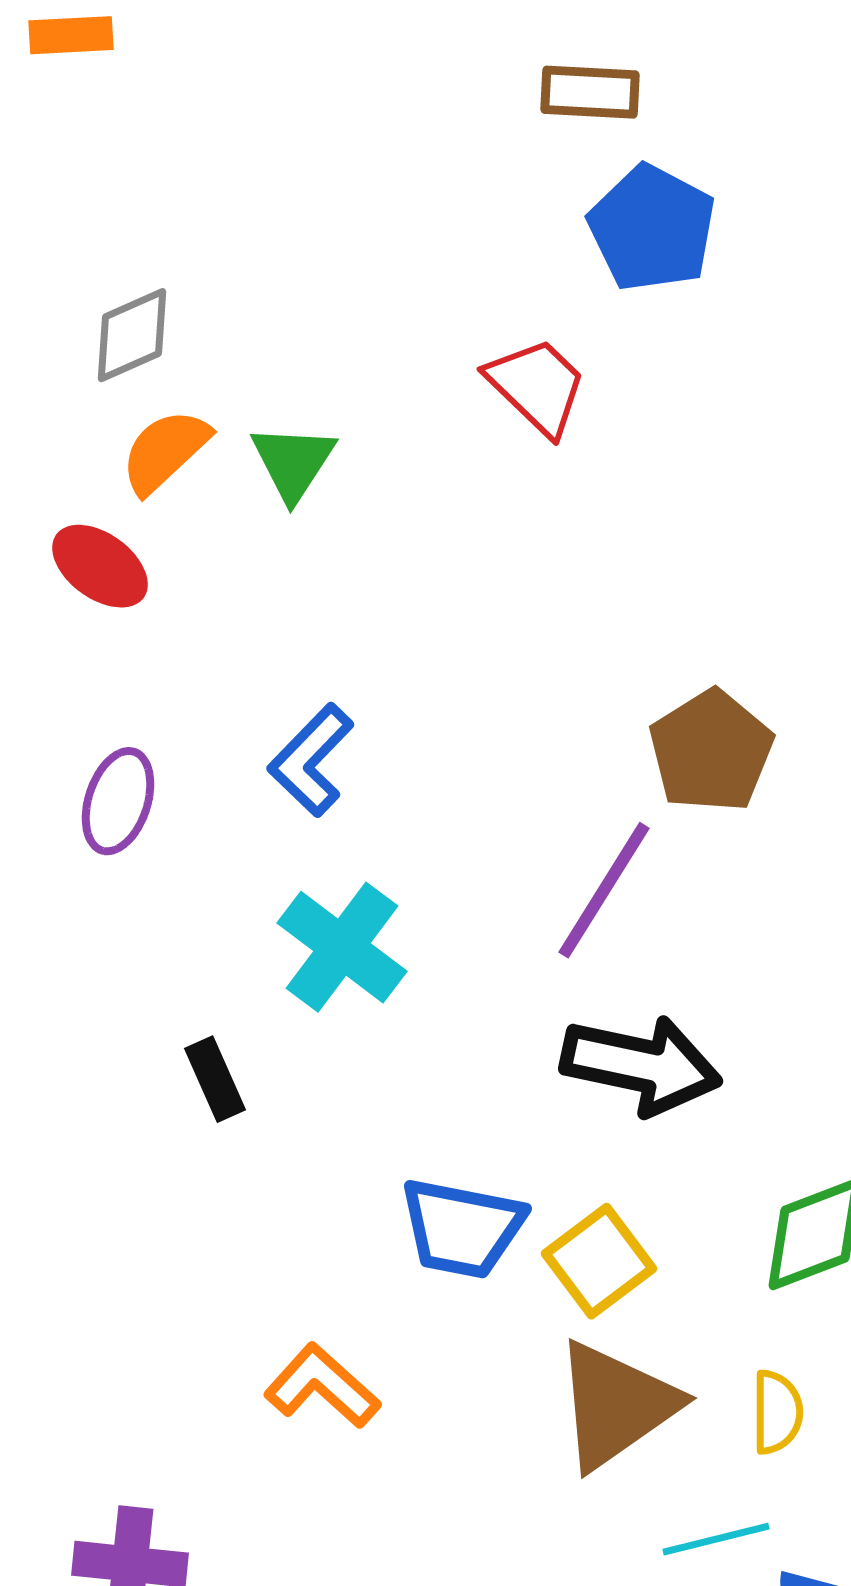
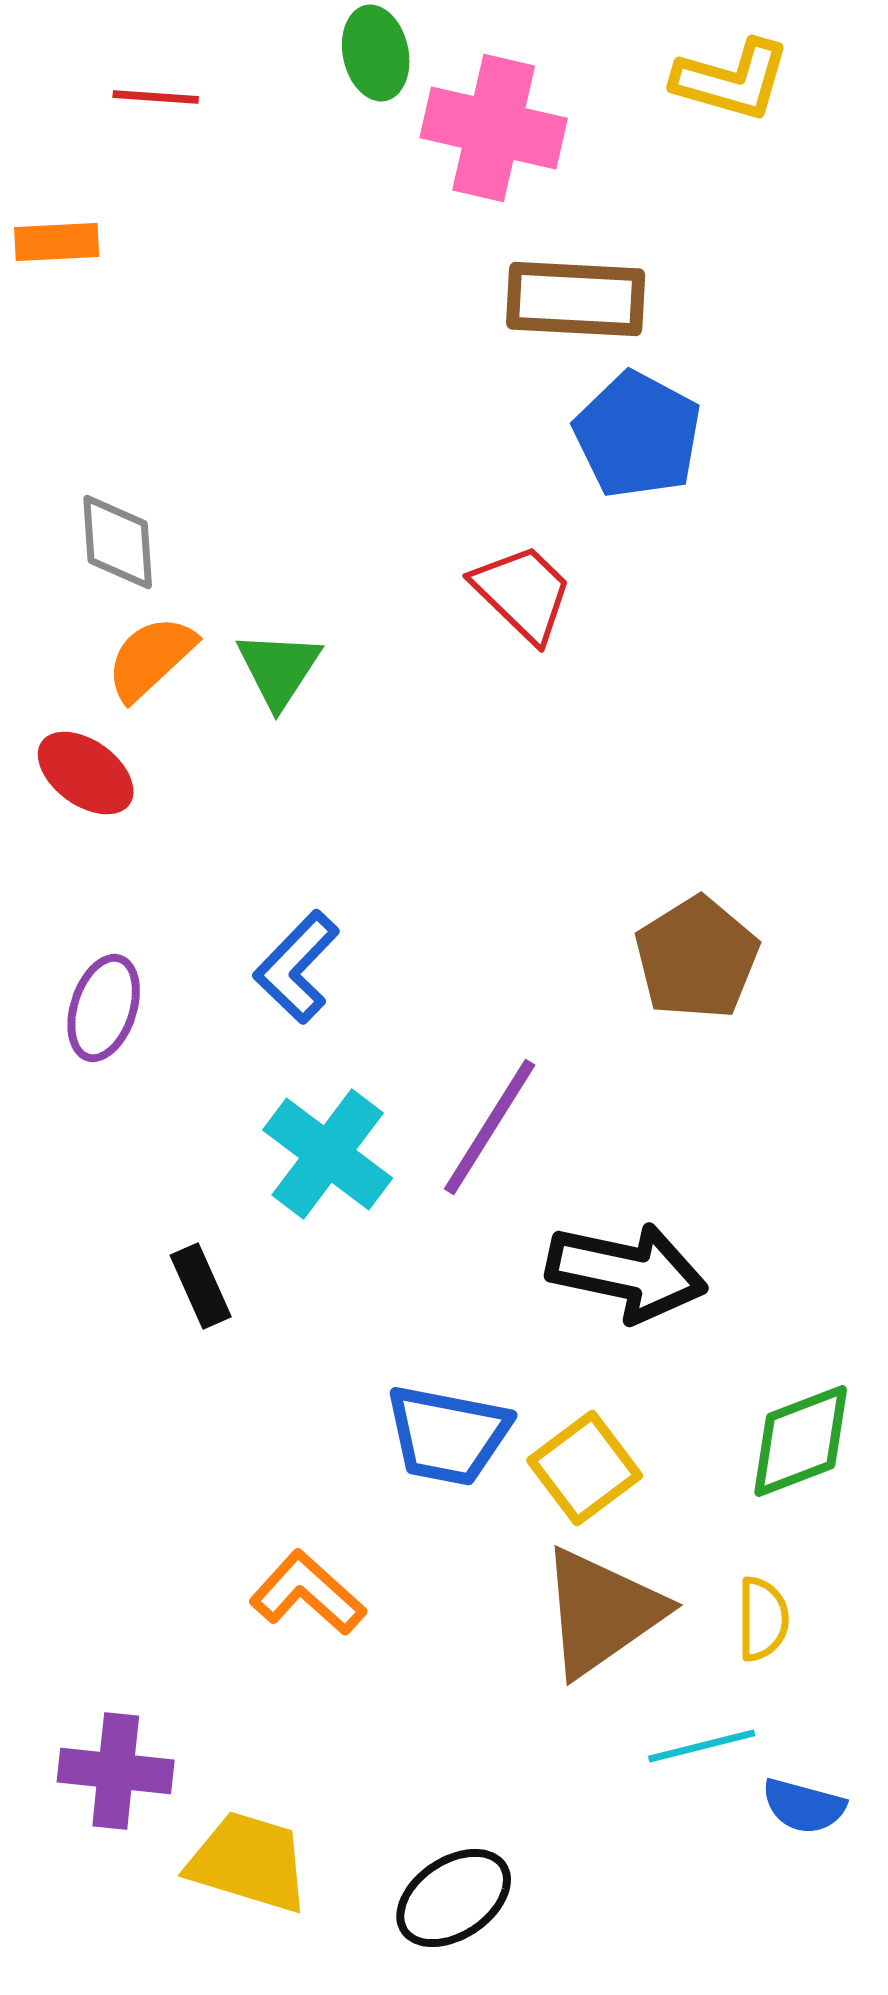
brown rectangle: (590, 92) -> (576, 299), size x1.4
gray diamond: (132, 335) -> (118, 542), turned -70
purple line: (604, 890) -> (490, 1127), moved

